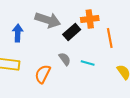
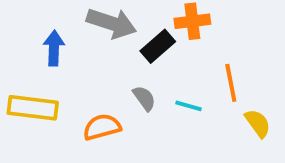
orange line: (110, 38) -> (231, 83), moved
orange semicircle: (43, 74) -> (102, 127), turned 48

